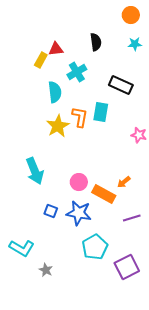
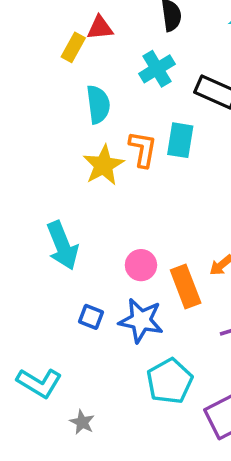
cyan cross: (77, 72) -> (157, 69), moved
orange rectangle: (104, 194) -> (186, 287), turned 40

